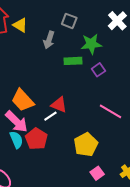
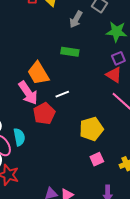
green rectangle: (73, 61) -> (70, 52), moved
red triangle: (59, 105) -> (114, 75), moved
cyan semicircle: (16, 140) -> (19, 137), moved

